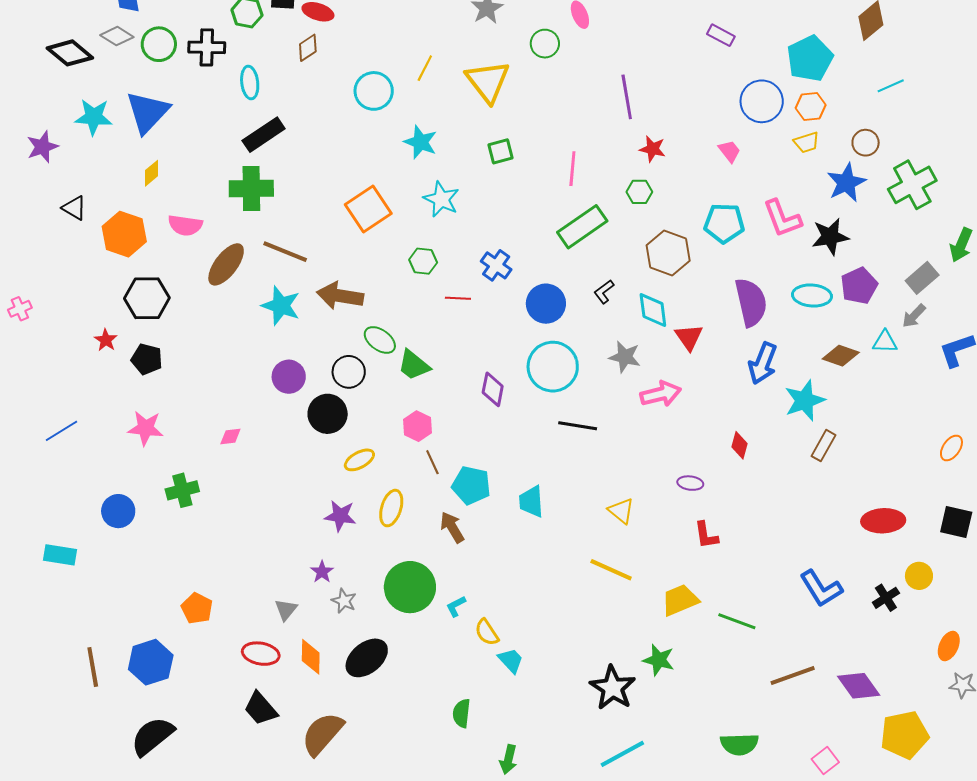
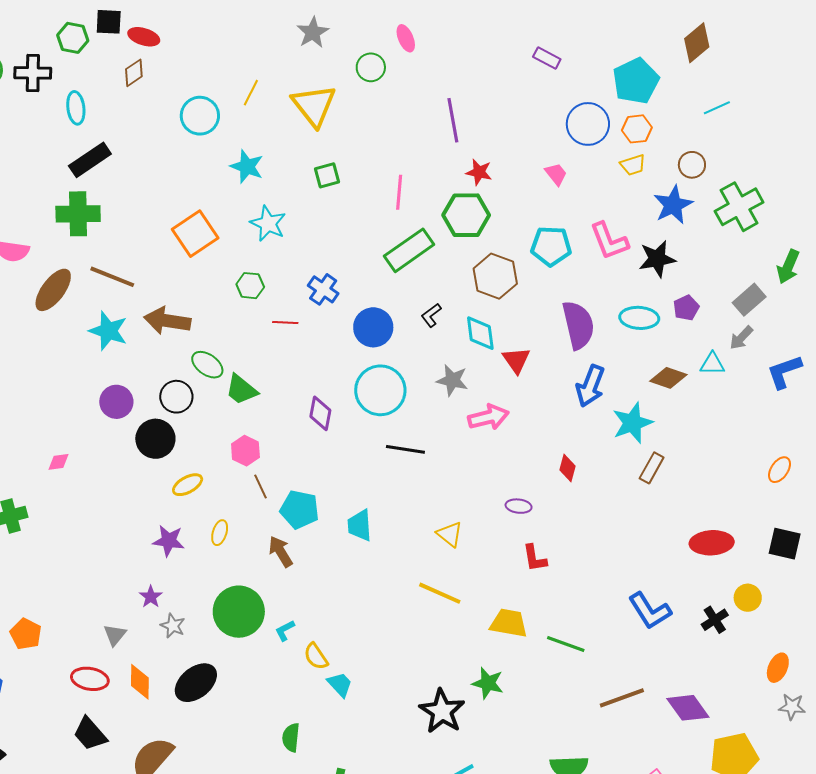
green hexagon: (639, 192) -> (466, 215), size x1.8
purple pentagon: (859, 286) -> (686, 308), size x0.7
yellow ellipse: (391, 508) -> (220, 533), size x0.7
yellow trapezoid: (680, 600) -> (509, 623), turned 33

